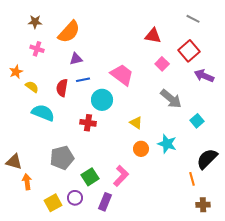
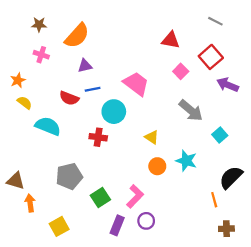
yellow semicircle: (32, 87) -> (25, 103), moved
red semicircle: (62, 88) -> (69, 98), turned -78
purple circle: (75, 198) -> (146, 221), moved

